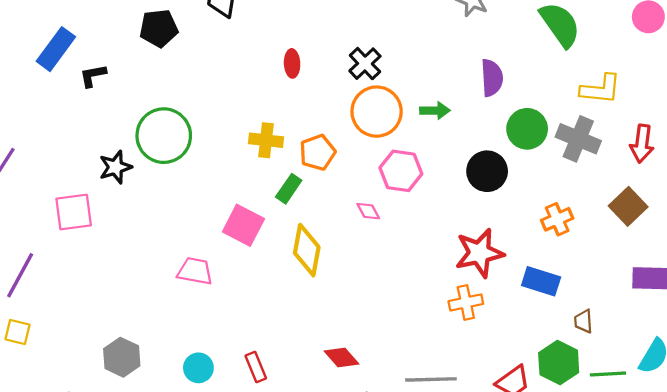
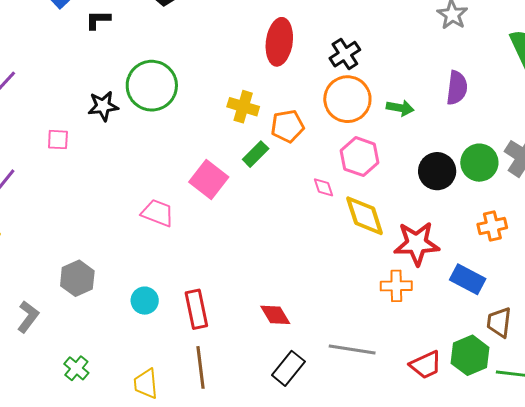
red ellipse: (292, 63) -> (279, 42), size x1.8
green circle: (527, 129) -> (479, 163), moved
pink square: (74, 212) -> (58, 140), size x0.6
yellow diamond: (307, 250) -> (365, 216), moved, turned -39
brown trapezoid: (583, 321) -> (499, 322), size x1.4
red rectangle: (256, 367) -> (196, 309), size x1.4

